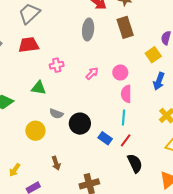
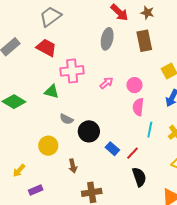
red trapezoid: (29, 45) -> (46, 48), turned 30
pink cross: (57, 65) -> (72, 71), size x1.6
cyan line: (123, 117) -> (150, 130), moved
yellow circle: (35, 131) -> (48, 146), moved
brown arrow: (56, 163) -> (73, 166), moved

